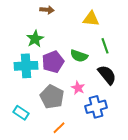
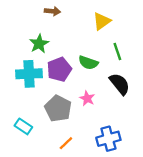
yellow triangle: (91, 19) -> (102, 21), turned -42
blue cross: (96, 107) -> (108, 139), moved

